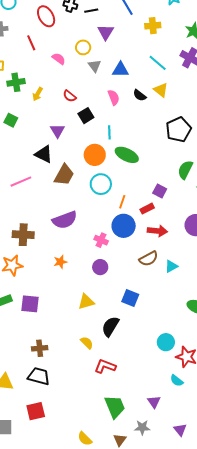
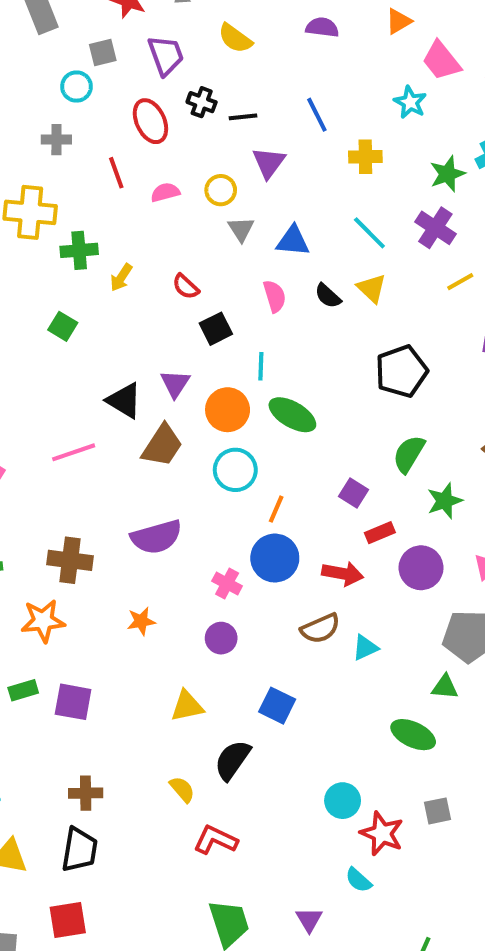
pink semicircle: (59, 59) -> (165, 192), moved, turned -56
purple triangle: (57, 131) -> (175, 384), moved
red rectangle: (147, 209) -> (380, 533), moved
black trapezoid: (39, 376) -> (79, 850), turned 80

